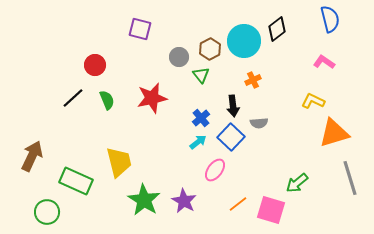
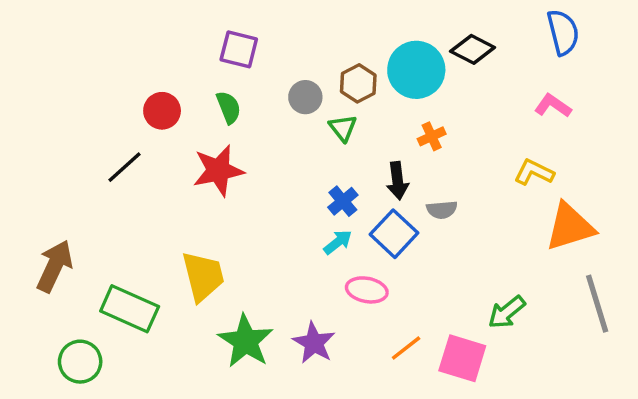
black diamond: (277, 29) -> (473, 49), turned 65
red star: (152, 98) -> (218, 170), moved
green semicircle: (107, 100) -> (229, 107), moved
pink ellipse: (215, 170) -> (367, 290), turned 65

